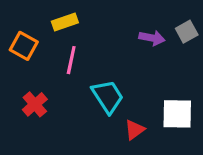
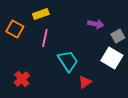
gray square: (187, 32) -> (118, 36), moved
red cross: (35, 104) -> (22, 79), moved
white square: (177, 114) -> (112, 58), moved, turned 30

